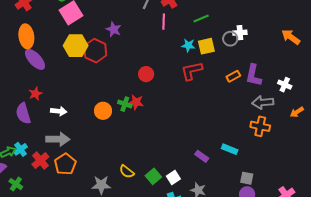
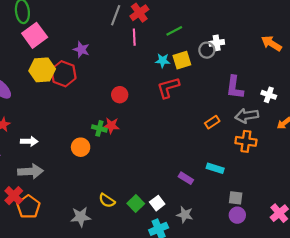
orange rectangle: (233, 76) -> (212, 122), moved
orange circle: (103, 111) -> (81, 147), moved
orange pentagon: (65, 164) -> (28, 207), moved

